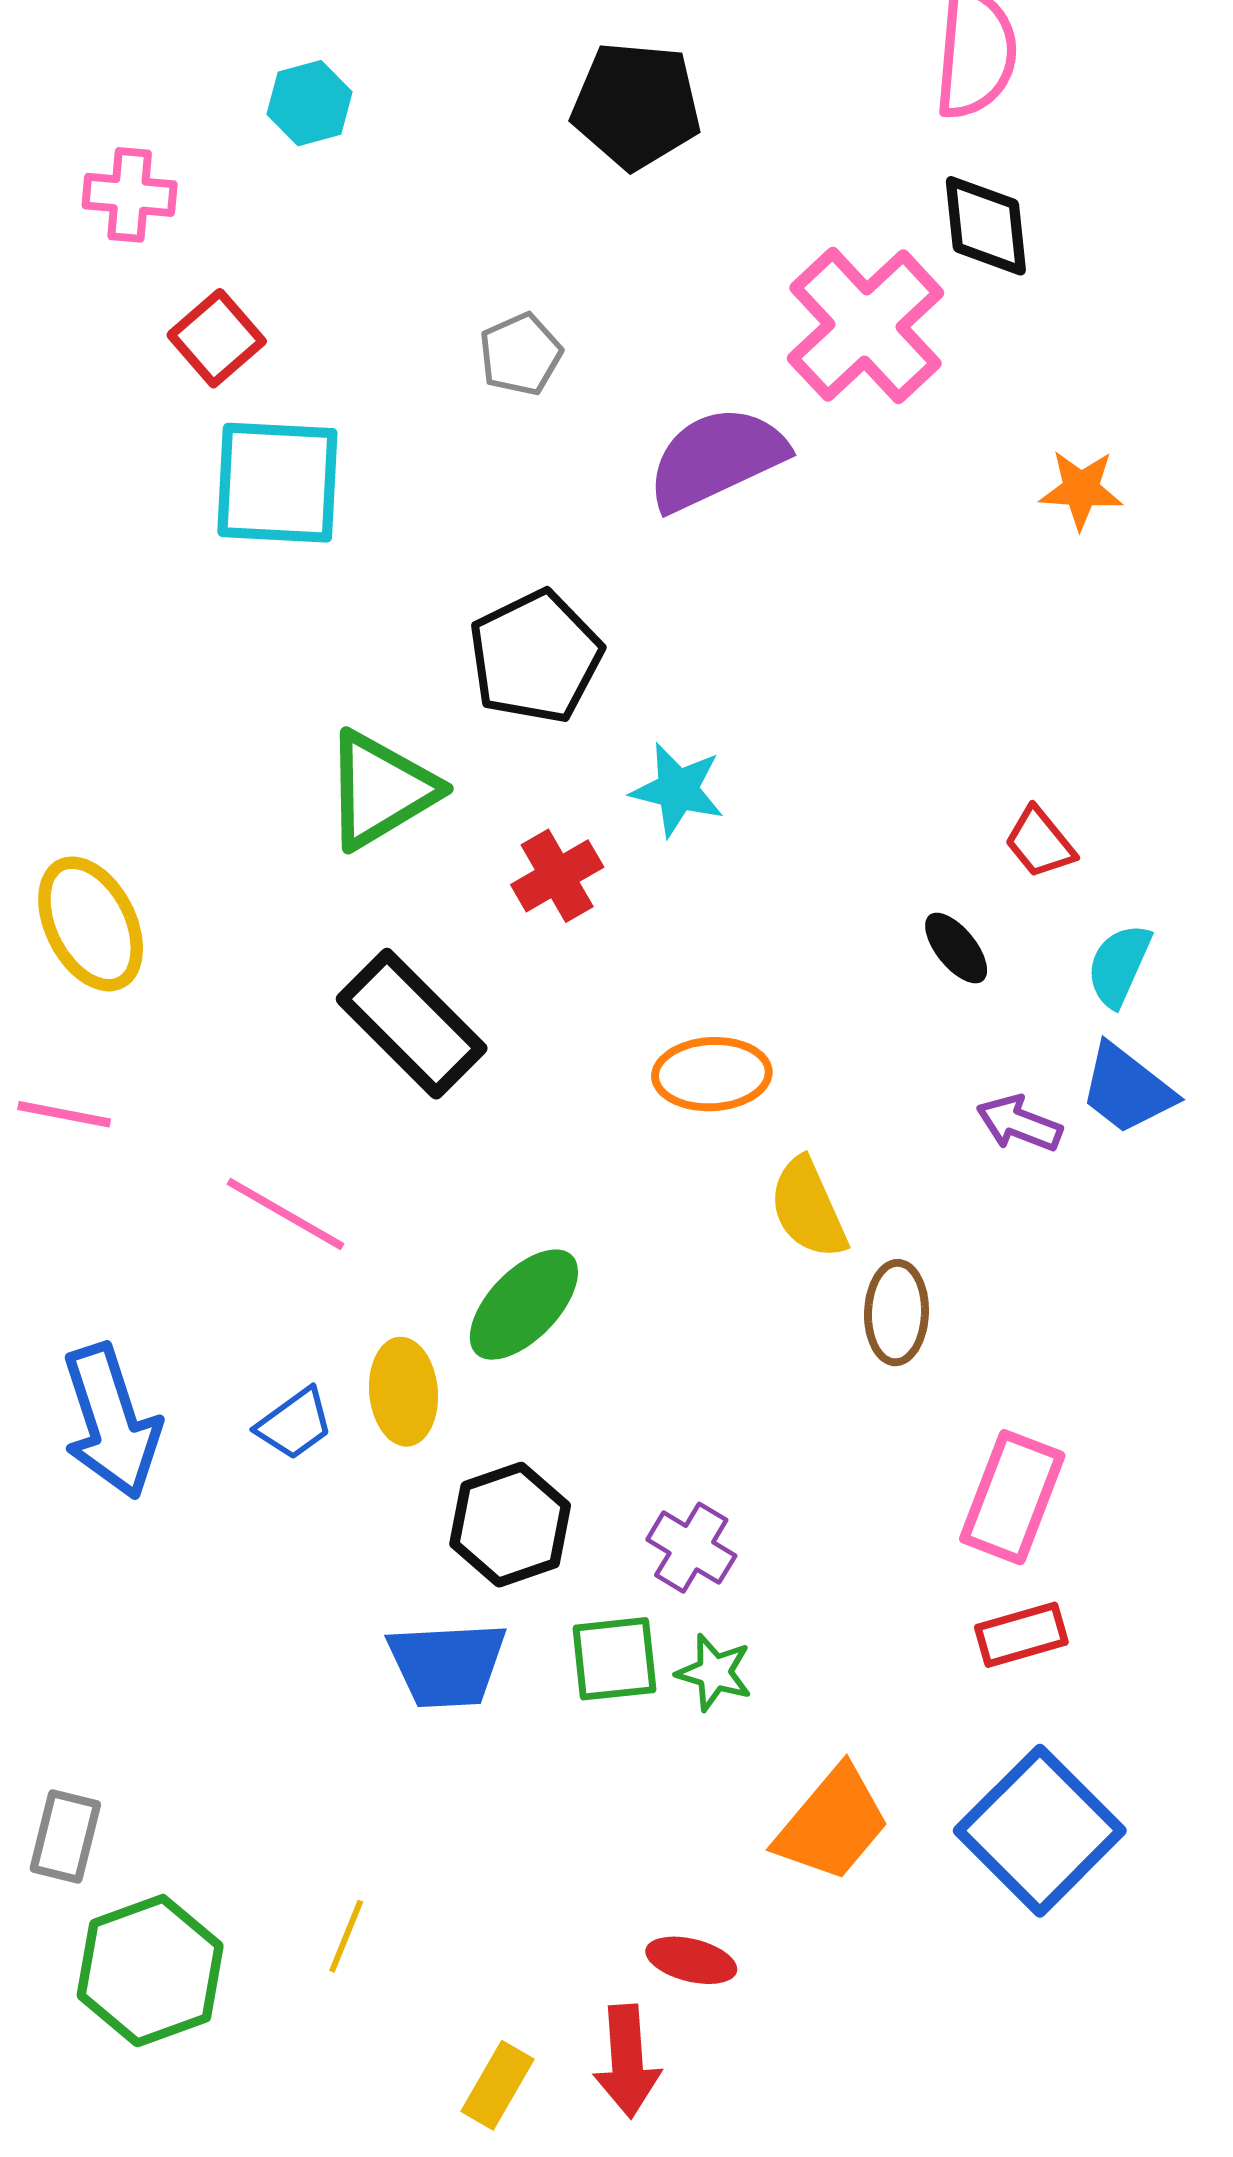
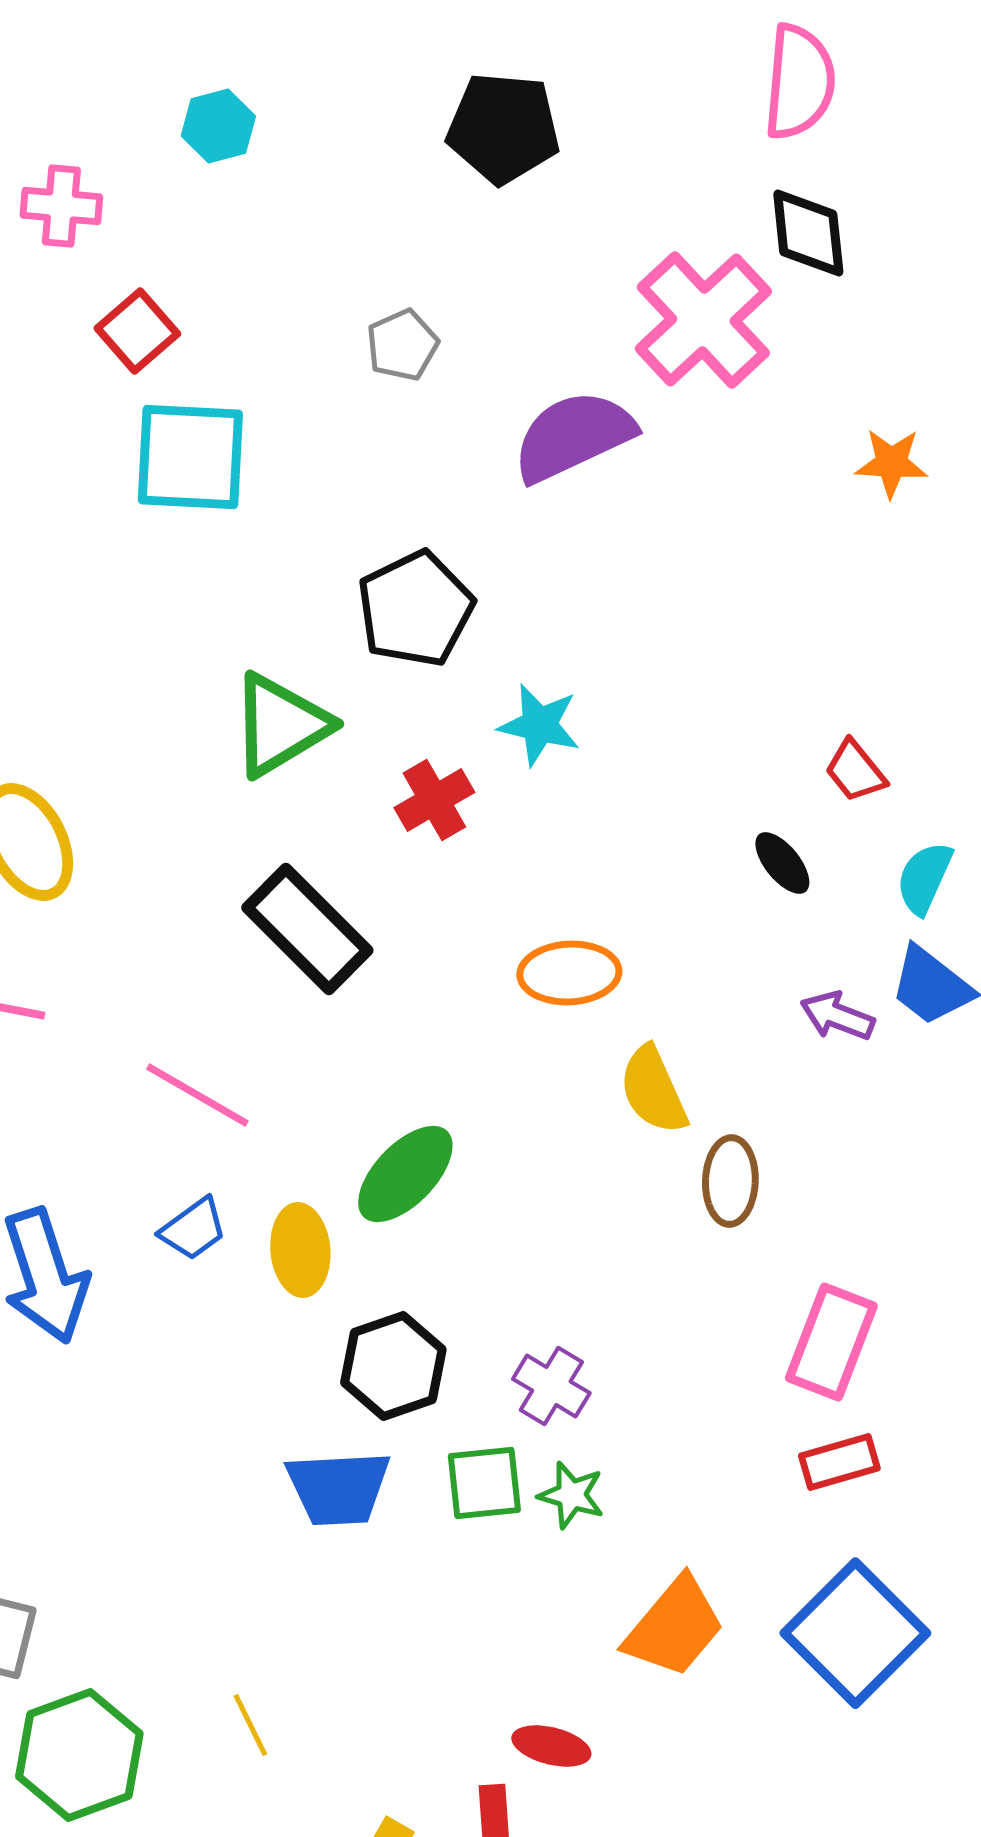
blue trapezoid: (295, 1424) -> (193, 1229), moved
yellow line: (346, 1936) -> (250, 1725), turned -48

